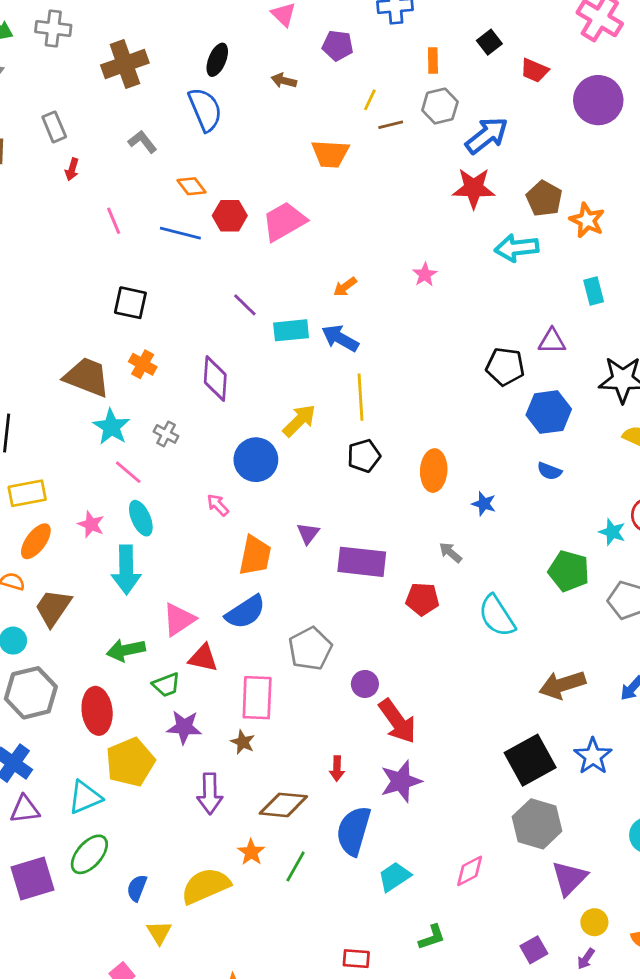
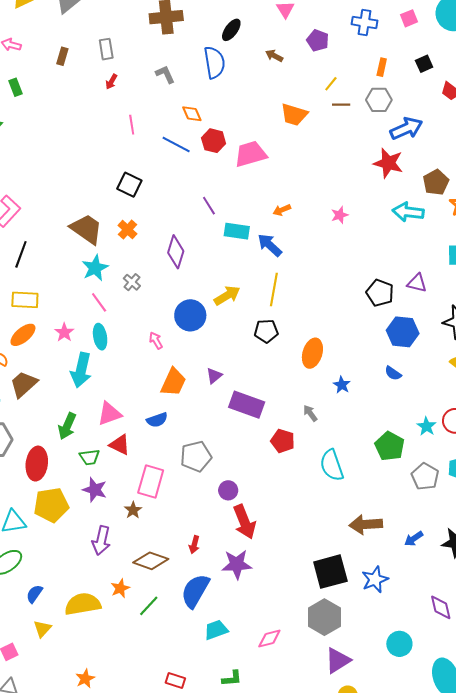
blue semicircle: (245, 612) -> (157, 420), size x0.7
green arrow: (126, 650) -> (67, 426), turned -68

